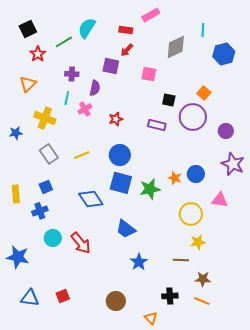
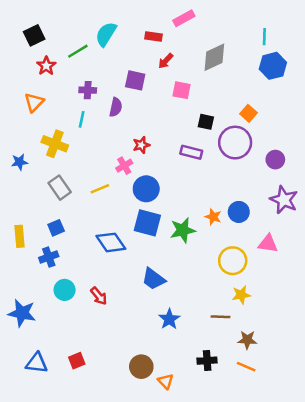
cyan line: (203, 30) -> (264, 37), moved
red arrow: (127, 50) -> (166, 61), moved
pink cross: (85, 109) -> (124, 166), moved
red arrow: (81, 243) -> (99, 296), size x0.7
orange triangle: (151, 318) -> (166, 381), moved

